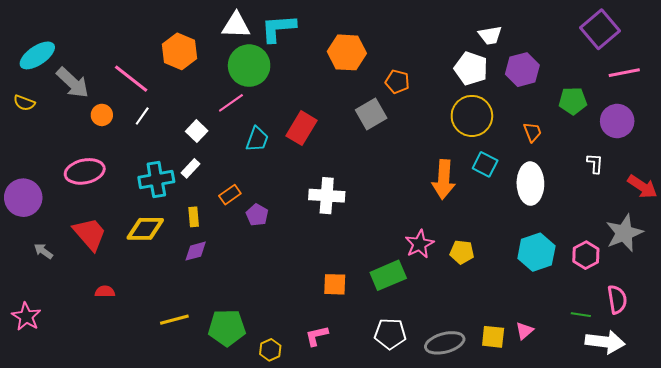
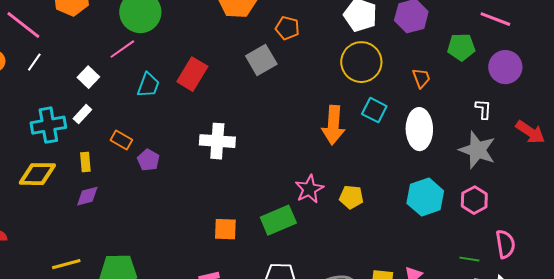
pink line: (624, 73) -> (495, 19), moved, turned 32
orange rectangle: (230, 195) -> (121, 140), turned 65
gray star: (624, 233) -> (477, 150), moved, turned -30

